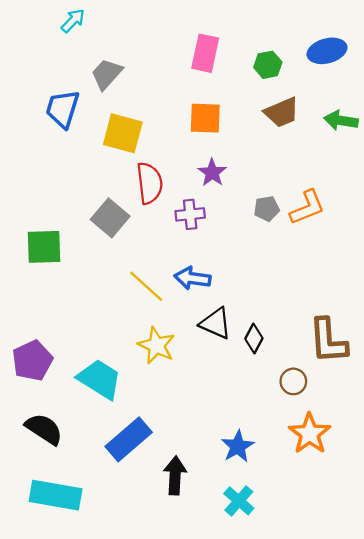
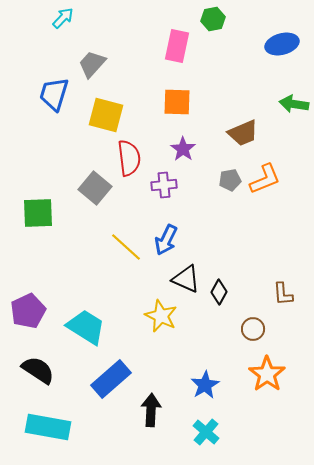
green hexagon: (268, 65) -> (213, 19), moved
brown trapezoid: (282, 112) -> (243, 133), moved
blue arrow: (192, 278) -> (166, 240), turned -72
brown L-shape: (328, 341) -> (283, 294), size x0.6
yellow star: (156, 345) -> (161, 316), moved

